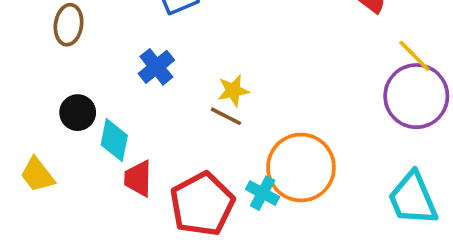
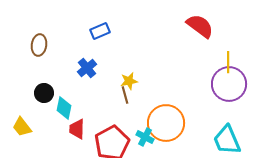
yellow line: (414, 56) -> (228, 62), turned 45
brown line: (226, 116) -> (125, 95), turned 48

